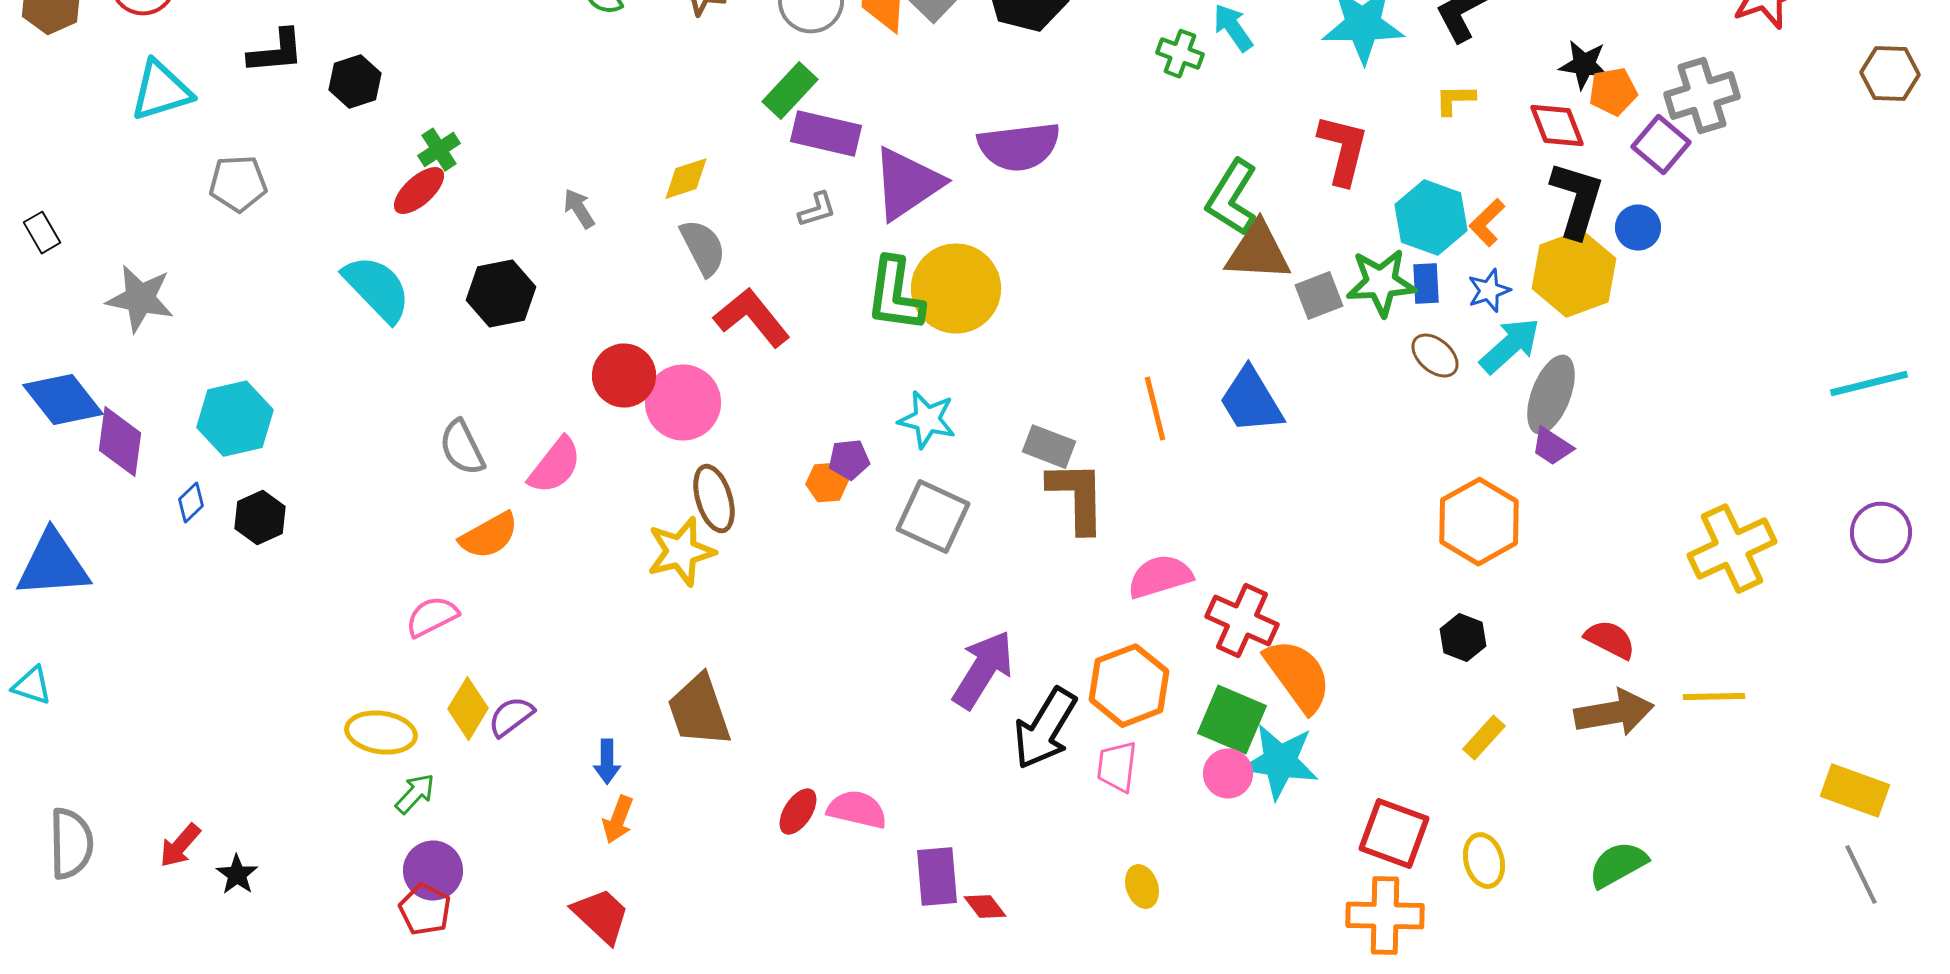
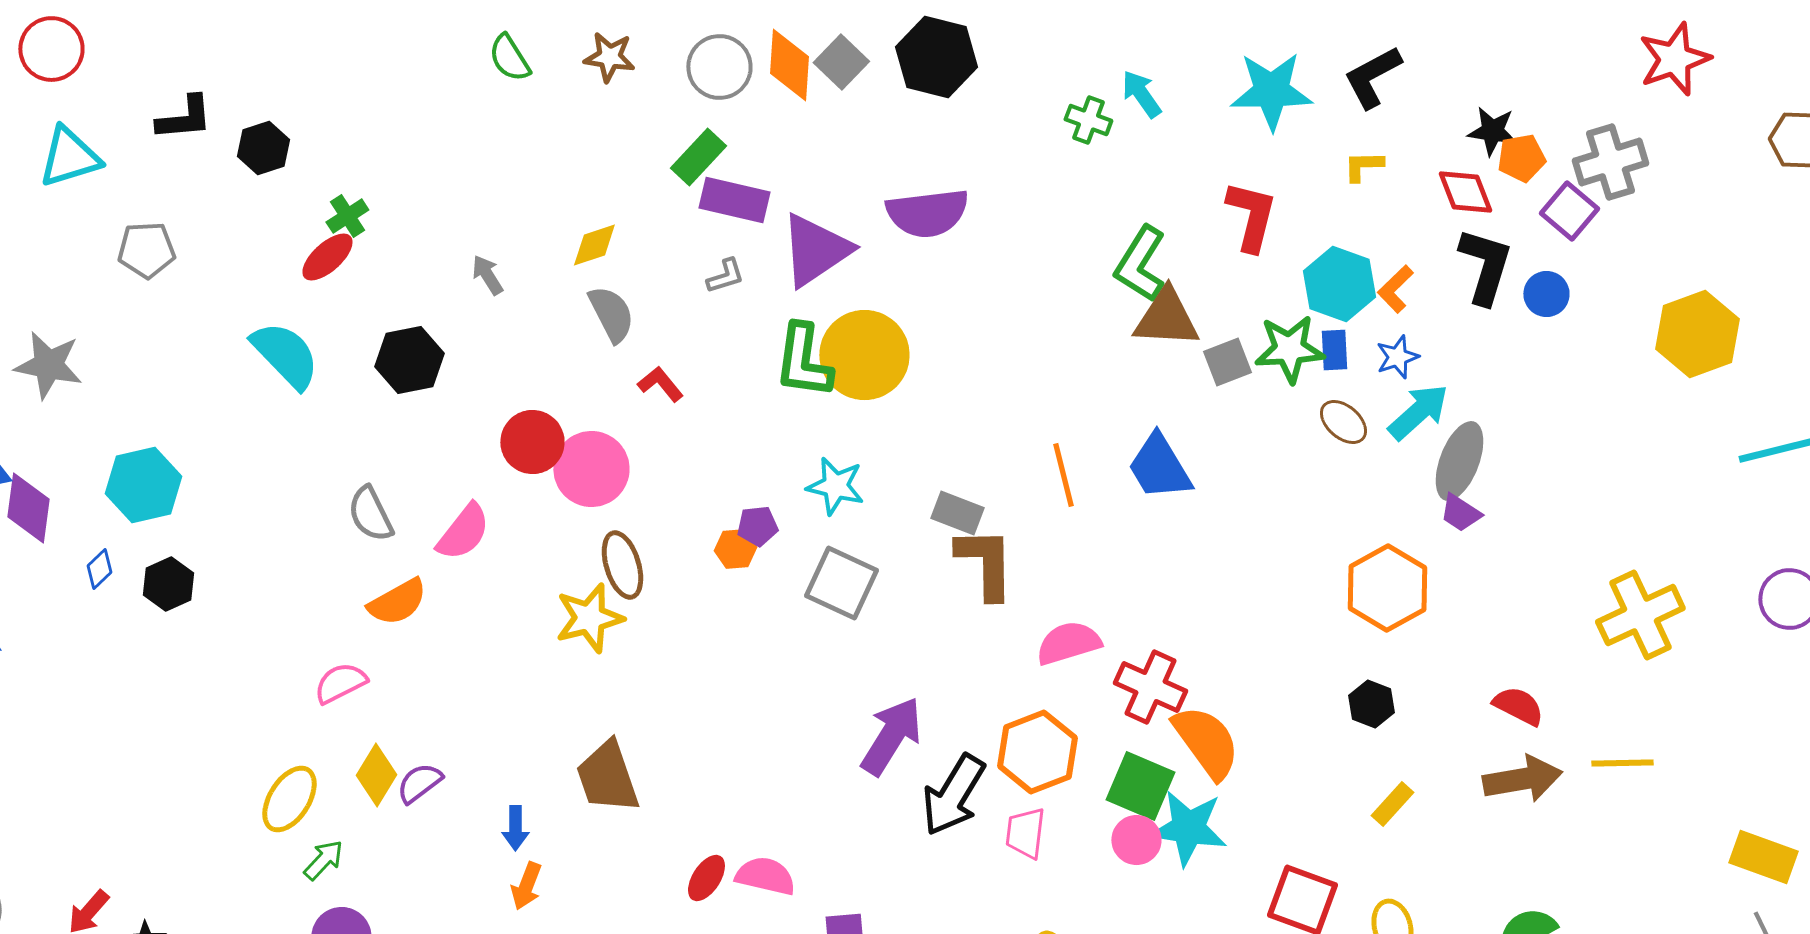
yellow hexagon: (1574, 274) -> (1697, 334), moved
red L-shape: (752, 318) -> (660, 384), size x0.6
yellow ellipse: (381, 733) -> (289, 799), turned -66

